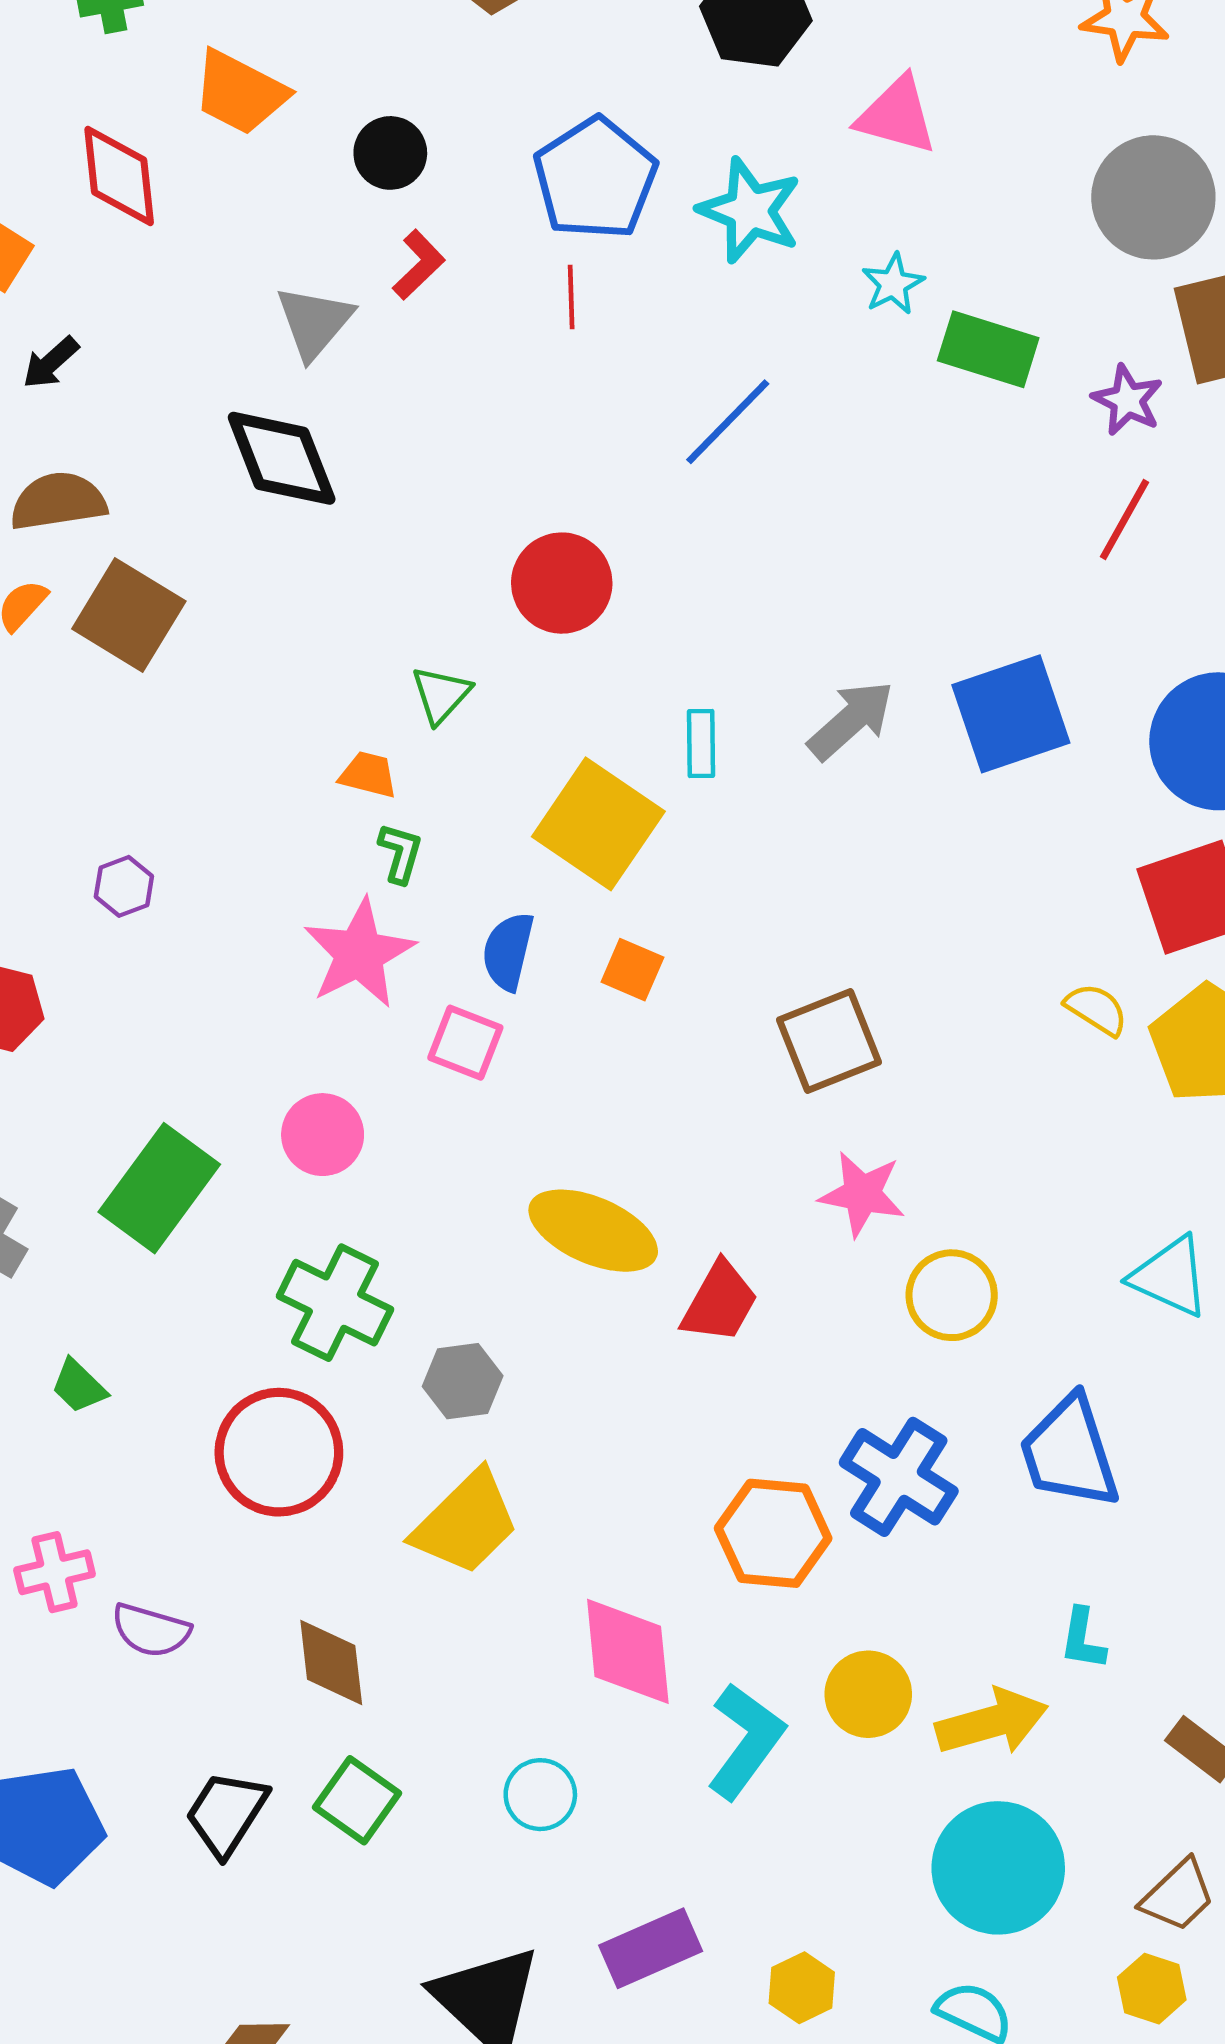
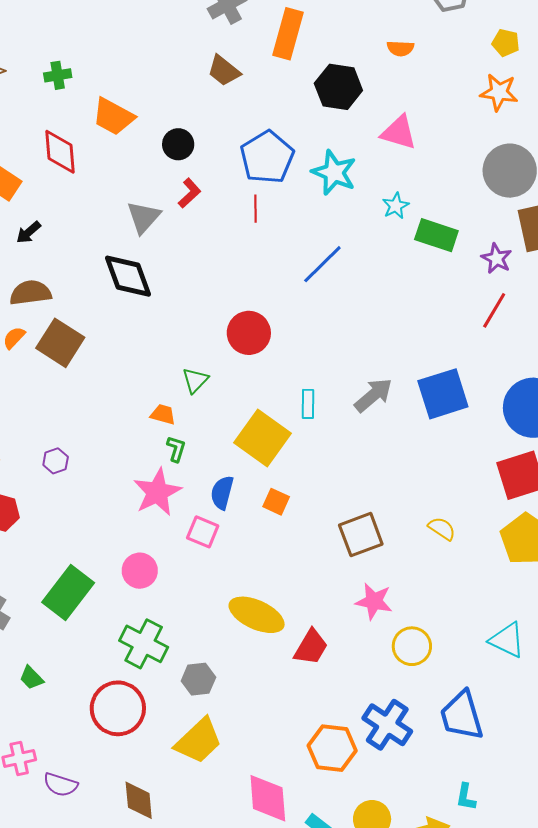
yellow semicircle: (1096, 1009) -> (442, 528), moved

